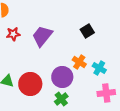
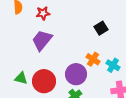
red star: (13, 34) -> (43, 13), moved
purple trapezoid: (42, 36) -> (42, 40), moved

